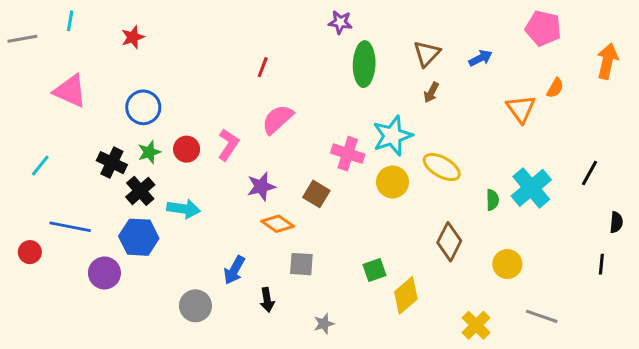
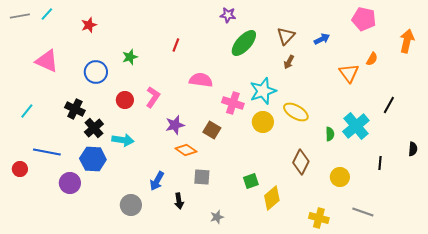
cyan line: (70, 21) -> (47, 14), turned 32
gray line: (22, 39) -> (20, 16), moved
green ellipse: (364, 64) -> (244, 43), turned 40
pink semicircle: (278, 119) -> (201, 80), moved, turned 50
green star: (149, 152) -> (130, 57), moved
black line: (589, 173) -> (389, 105), moved
black line: (601, 264) -> (380, 163), moved
yellow cross: (476, 325) -> (319, 218), turned -30

